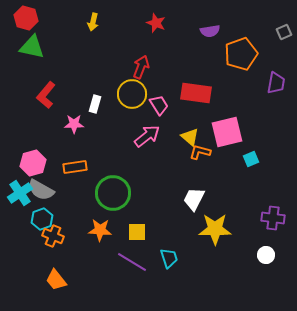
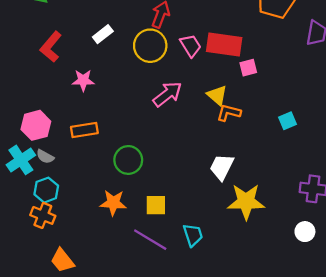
white rectangle: (95, 104) -> (103, 34), moved, turned 36
pink trapezoid: (159, 105) -> (191, 46), moved
pink square: (227, 132) -> (248, 68), moved, size x0.5
gray semicircle: (41, 190) -> (45, 157), size x0.6
green circle: (113, 193) -> (128, 160), size x0.7
orange cross: (53, 236) -> (43, 215), moved

